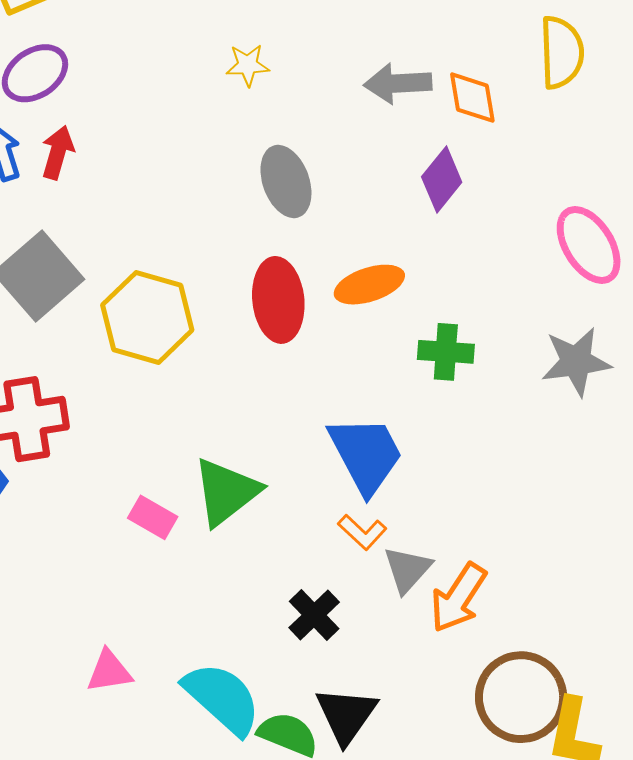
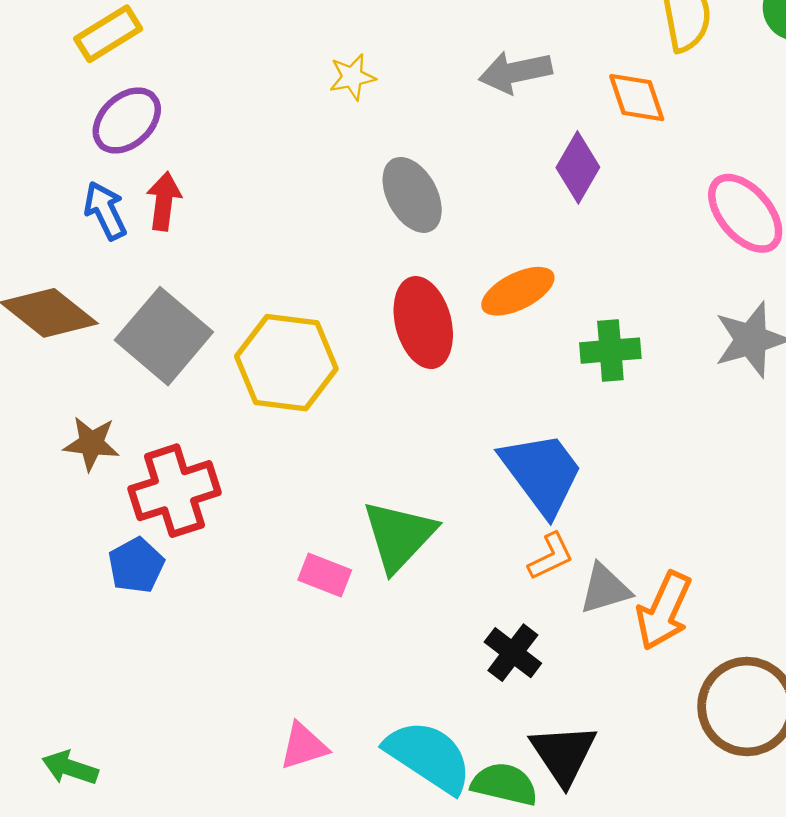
orange diamond: (472, 98) -> (637, 98), moved
orange L-shape: (362, 532) -> (551, 556), turned -60
gray triangle: (407, 569) -> (605, 589), turned 40

